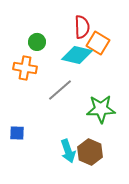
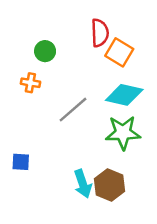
cyan diamond: (77, 55) -> (124, 95), moved
orange cross: (25, 68) -> (30, 83), size x0.7

